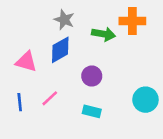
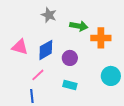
orange cross: (132, 21) -> (101, 38), moved
blue diamond: (60, 50) -> (46, 50), moved
blue line: (20, 102) -> (32, 96), moved

